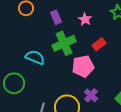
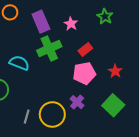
purple rectangle: (56, 17) -> (41, 22), size x1.5
pink pentagon: (83, 66) -> (84, 73), moved

